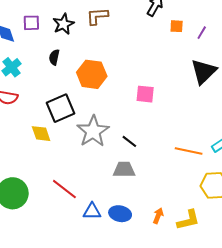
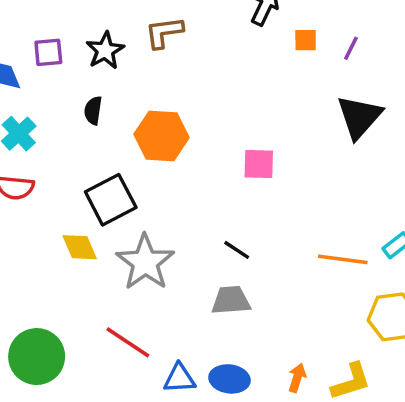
gray star: (93, 131) -> (145, 262), moved

